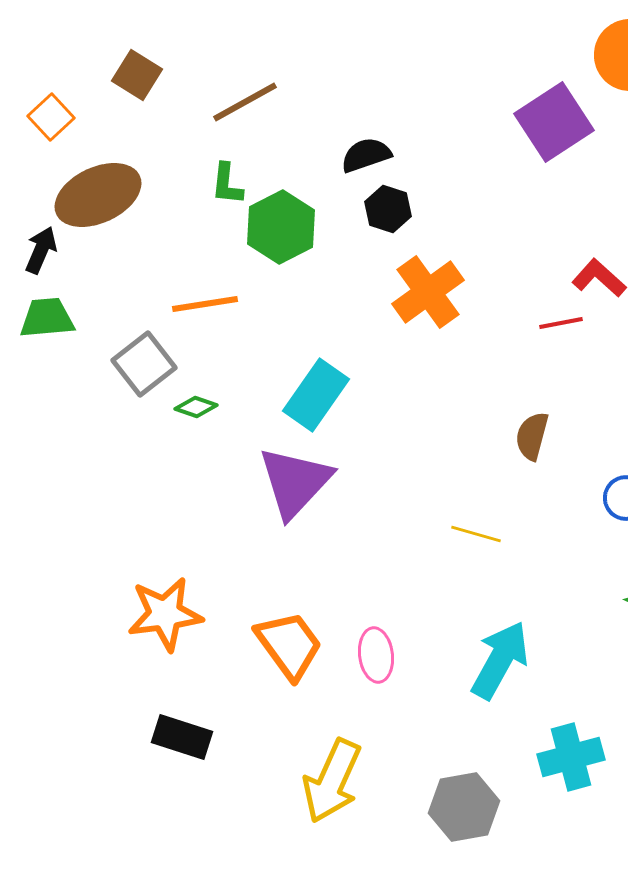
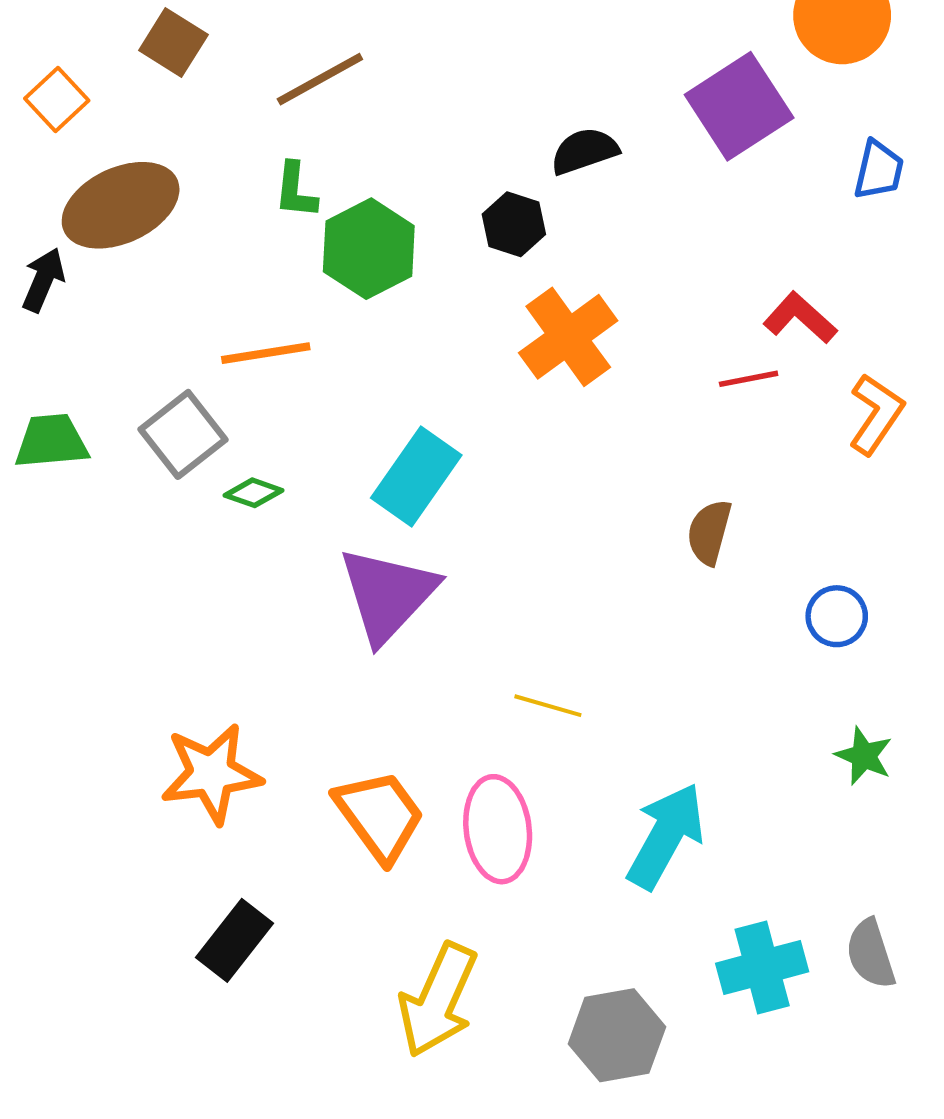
black semicircle: (366, 155) -> (584, 151), moved
green trapezoid: (47, 318) -> (51, 441), moved
yellow line: (476, 534) -> (548, 706), moved
pink ellipse: (376, 655) -> (498, 829), size x1.4
black rectangle: (182, 737) -> (235, 940), turned -70

